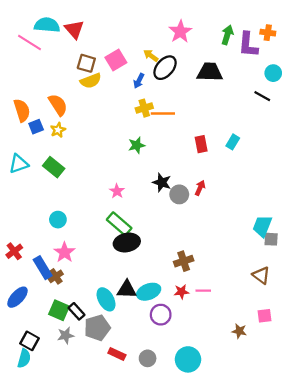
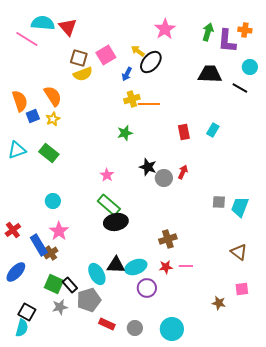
black trapezoid: (210, 72) -> (210, 74), moved
gray square: (271, 239) -> (219, 202), moved

